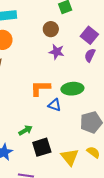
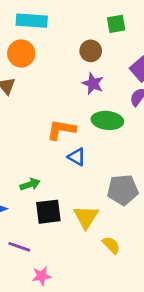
green ellipse: (72, 89) -> (107, 120), moved
yellow semicircle: (93, 152) -> (111, 245), moved
yellow triangle: (70, 157) -> (86, 217), moved

